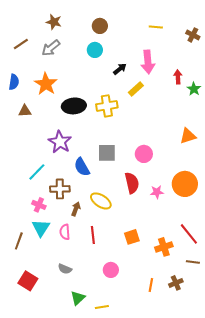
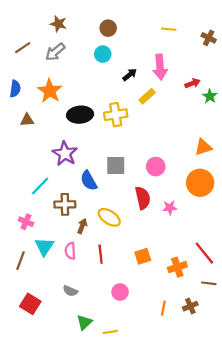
red arrow: (178, 77) -> (192, 83), turned 72
orange circle: (185, 184) -> (200, 183), moved
pink cross: (39, 205) -> (26, 222), moved

